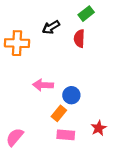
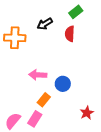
orange rectangle: (59, 113) -> (44, 100), moved
pink rectangle: (66, 135) -> (35, 119), moved, turned -63

